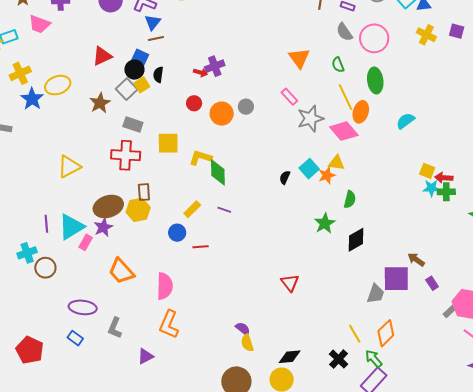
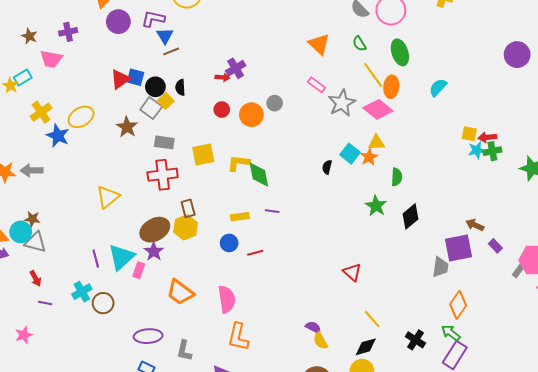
blue square: (140, 58) -> (135, 77), moved
yellow rectangle: (192, 209) -> (240, 217), turned 48
yellow line: (355, 334) -> (372, 319), moved

